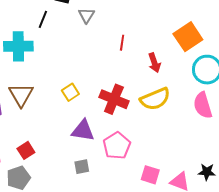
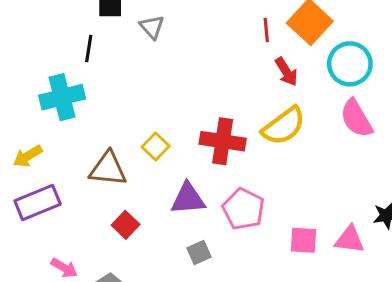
red line: (122, 43) -> (266, 30), moved
red arrow: (154, 63) -> (286, 72), moved
brown triangle: (21, 95) -> (108, 169), moved, turned -40
red square: (26, 150) -> (126, 225), moved

